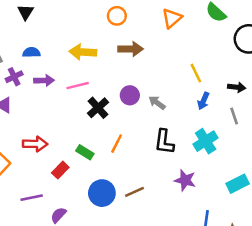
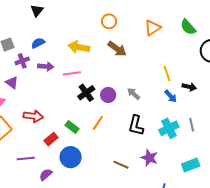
brown arrow: (130, 49) -> (117, 49), turned 30
blue semicircle: (31, 52) -> (38, 43), turned -32
black arrow: (237, 87) -> (189, 87), moved
purple circle: (130, 95) -> (108, 95), moved
blue arrow: (203, 101) -> (171, 96), turned -72
gray line: (234, 116) -> (192, 125), moved
brown line: (135, 192) -> (121, 165), moved, turned 42
blue circle: (102, 193) -> (71, 157), moved

